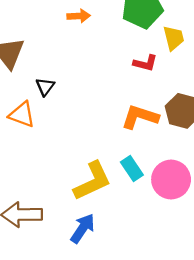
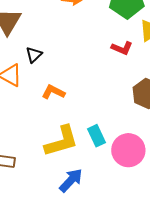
orange L-shape: (140, 117) -> (53, 92), moved, size x0.7
blue arrow: (83, 228) -> (71, 180), moved

